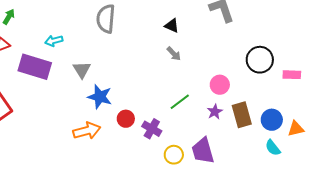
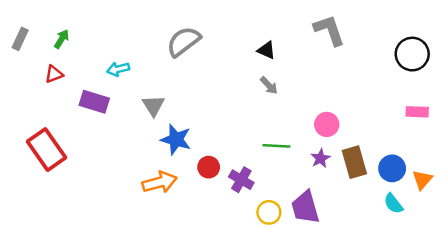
gray semicircle: (106, 19) -> (183, 41), turned 48
black circle: (260, 60) -> (412, 54), moved
purple rectangle: (35, 67) -> (94, 102), size x0.7
green line: (180, 102) -> (276, 146), turned 40
orange triangle: (296, 129) -> (422, 180), turned -36

